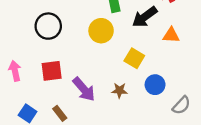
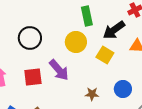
yellow square: (134, 58) -> (105, 55), moved
purple arrow: (84, 89) -> (59, 70), moved

